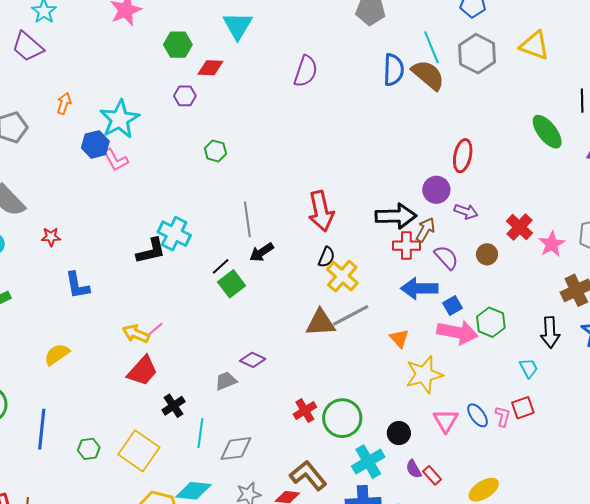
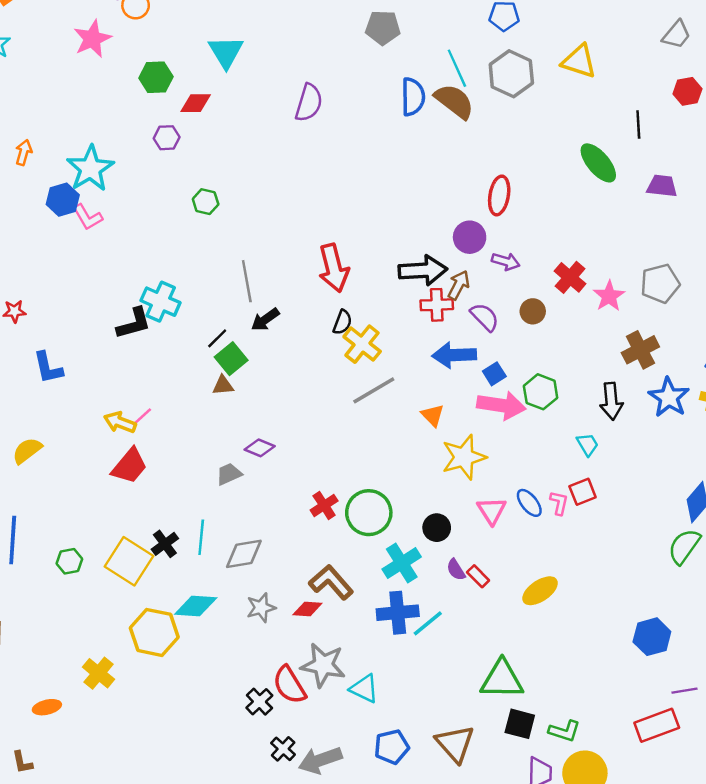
brown triangle: (321, 323) -> (223, 385), moved, size x0.6
black cross: (174, 406) -> (165, 544), moved

